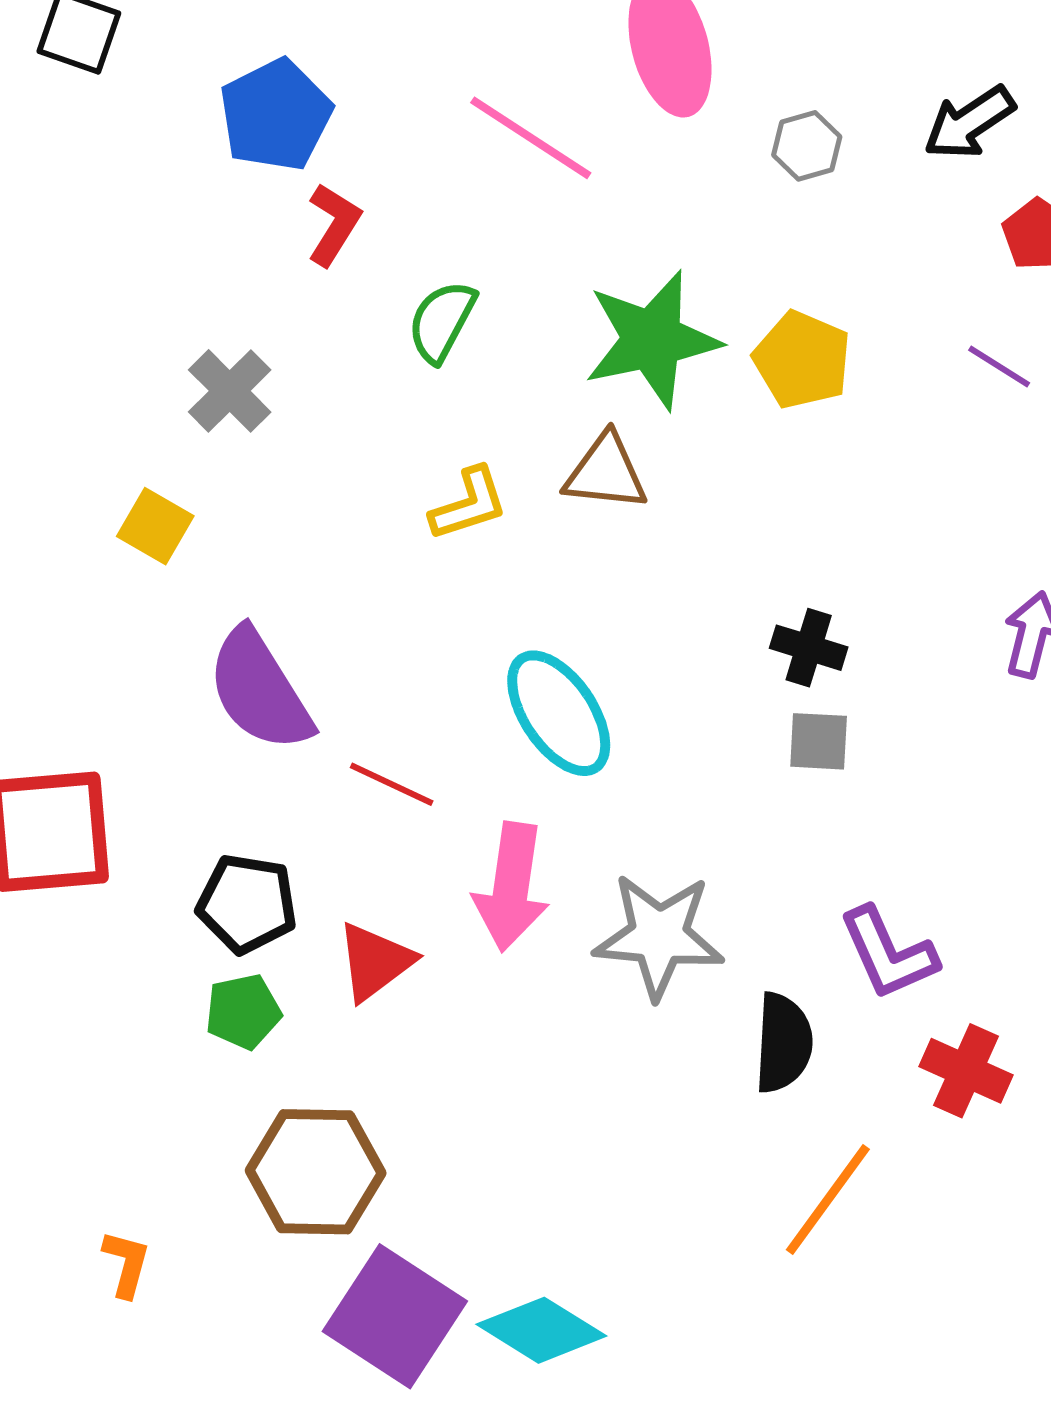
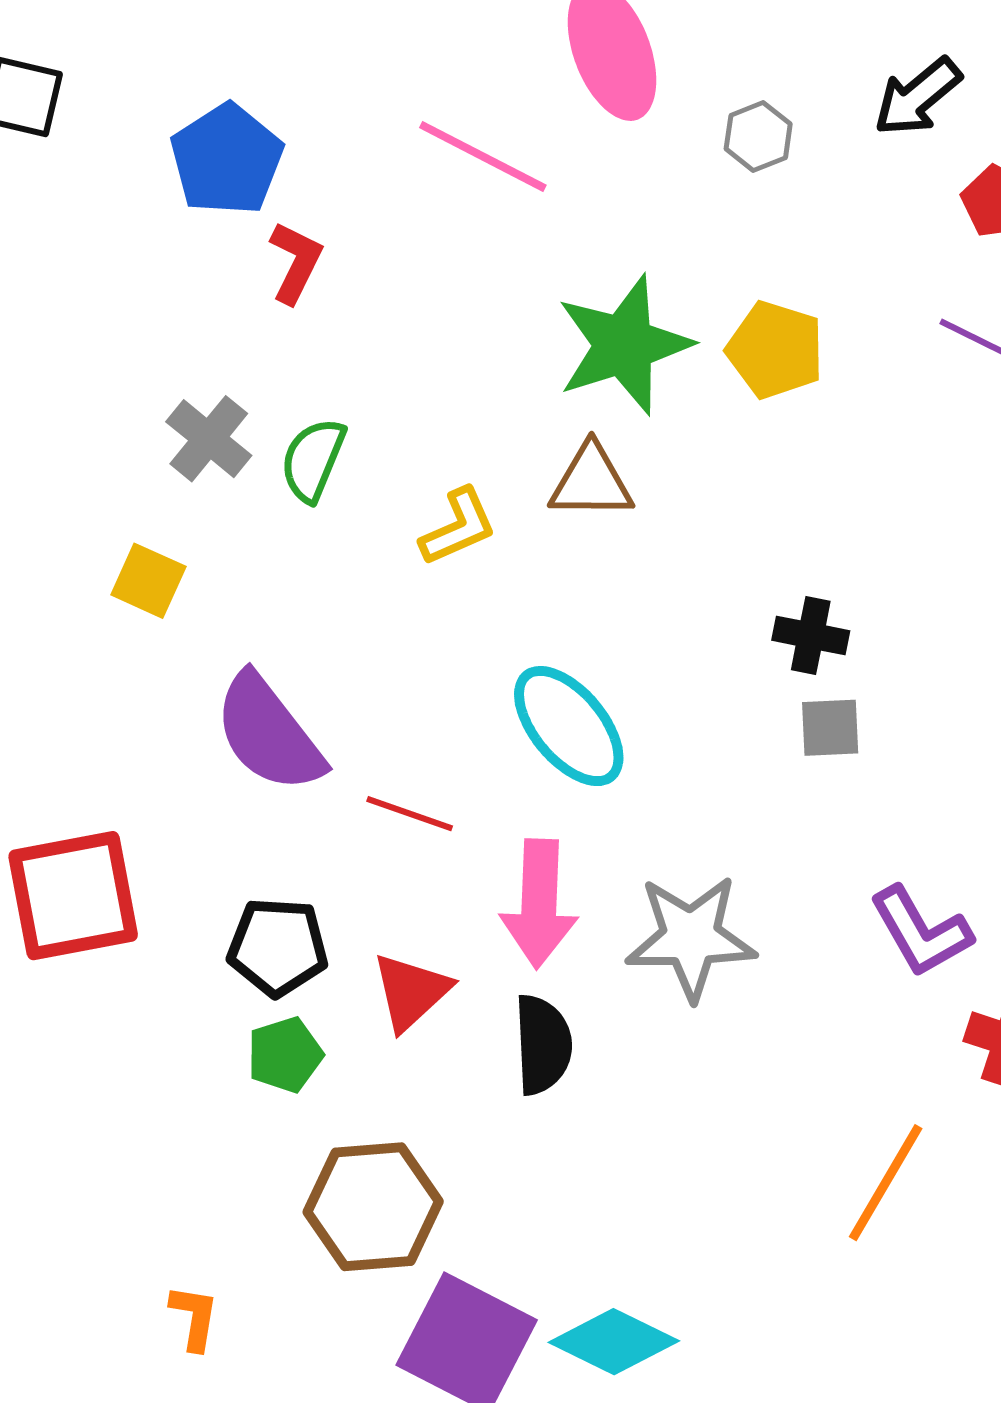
green semicircle: (442, 321) -> (313, 460), moved
black semicircle: (783, 1043) -> (543, 1045), moved

